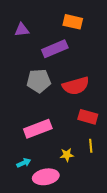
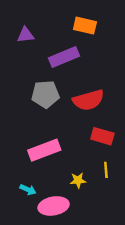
cyan arrow: (24, 163) -> (28, 190), turned 48

